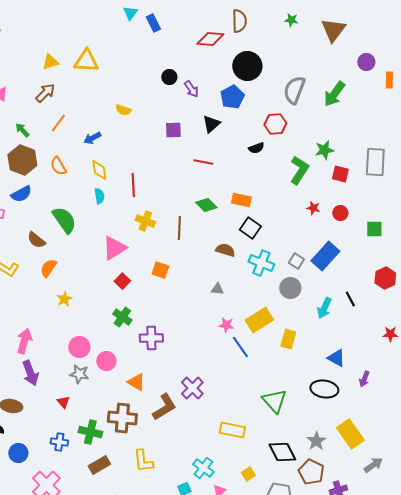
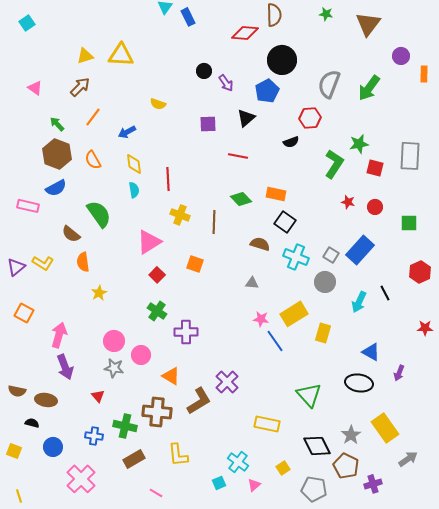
orange semicircle: (48, 268) -> (83, 262), turned -42

